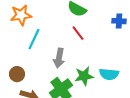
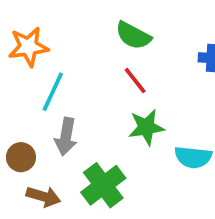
gray arrow: (59, 58) -> (66, 137), moved
green star: (84, 76) -> (146, 127), moved

